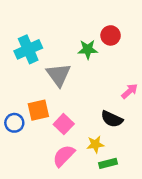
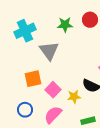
green star: (88, 49) -> (65, 25), moved
blue circle: (14, 123) -> (25, 110), moved
yellow star: (95, 144) -> (74, 97), moved

